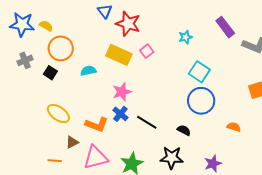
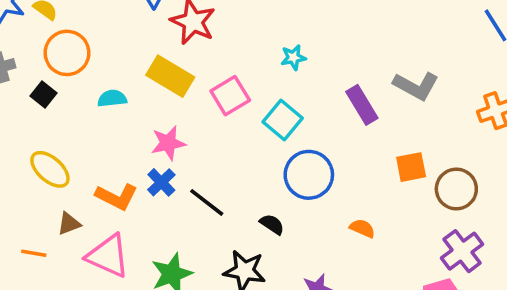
purple rectangle: (225, 27) -> (362, 105), moved
pink square: (147, 51) -> (230, 96), moved, size x1.5
cyan square: (199, 72) -> (283, 120), moved
pink triangle: (96, 158) -> (108, 256), turned 32

